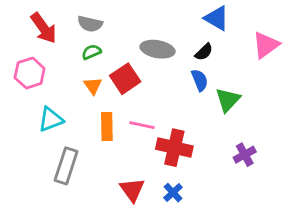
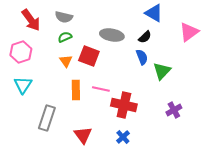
red square: (125, 79) -> (89, 56), turned -35
cyan triangle: (51, 119) -> (23, 85), moved, turned -36
red triangle: (132, 190) -> (83, 135), moved

